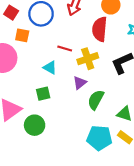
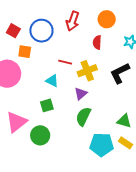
red semicircle: (100, 29) -> (97, 42), size x0.6
green semicircle: (96, 100) -> (83, 116), moved

